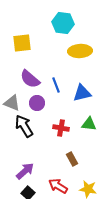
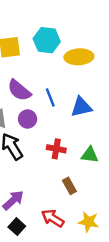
cyan hexagon: (63, 23) -> (47, 40), moved
green triangle: (89, 124) -> (90, 155), moved

